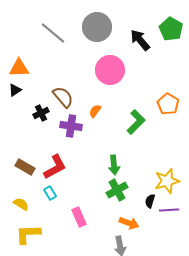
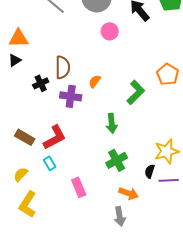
pink circle: (110, 70) -> (110, 31), moved, size x0.6
brown semicircle: (63, 97) -> (63, 67), turned 40
green arrow: (114, 165) -> (112, 123), moved
yellow semicircle: (21, 204) -> (21, 174), turned -77
yellow L-shape: (28, 234) -> (28, 204), turned -56

